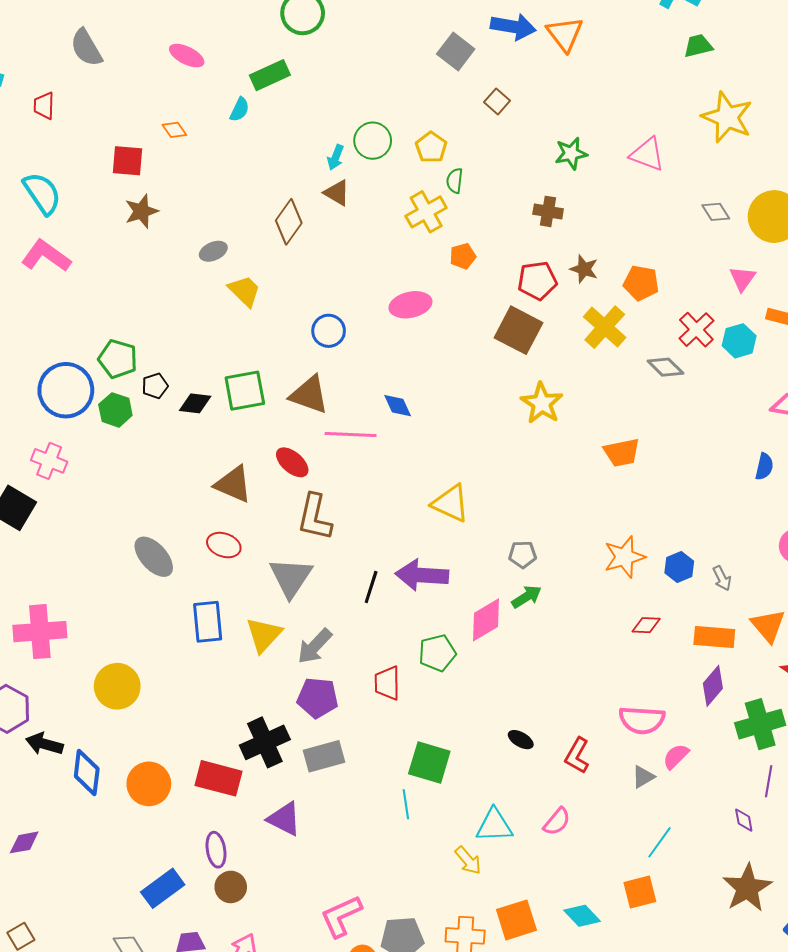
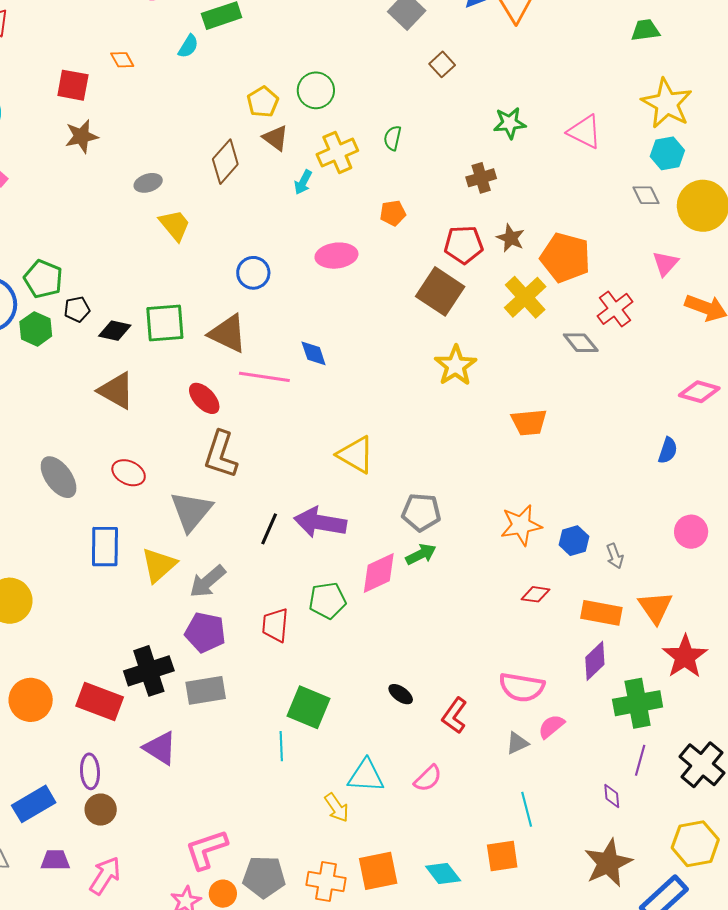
yellow pentagon: (431, 147) -> (263, 102), moved
cyan arrow: (336, 157) -> (303, 182), moved
brown cross: (548, 211) -> (481, 178), turned -32
yellow cross: (426, 212) -> (337, 153), moved
orange pentagon: (641, 283) -> (565, 258), size x1.4
cyan hexagon: (739, 341) -> (667, 153), moved
brown triangle: (233, 484) -> (116, 391), moved
gray pentagon: (523, 554) -> (421, 512), size x1.4
cyan line: (660, 842) -> (527, 809), turned -56

